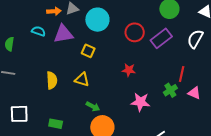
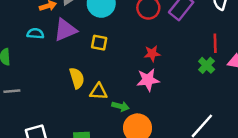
yellow semicircle: (52, 80) -> (77, 78), moved
yellow triangle: (82, 80) -> (99, 92), moved
pink star: (140, 102) -> (148, 80), moved

